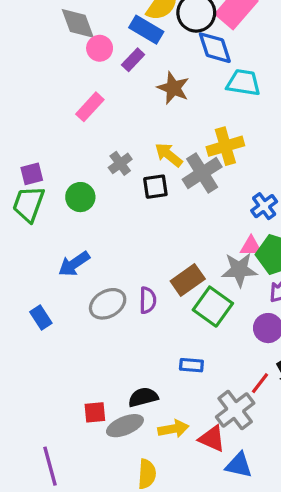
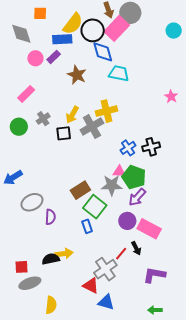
blue rectangle: (146, 30) -> (62, 39), turned -36
pink circle: (100, 48) -> (35, 58), moved
pink rectangle: (90, 107) -> (26, 94), moved
yellow arrow: (169, 155) -> (72, 115), turned -102
green circle: (80, 197) -> (19, 127), moved
purple semicircle: (148, 300) -> (50, 217), moved
blue rectangle: (191, 365) -> (87, 226), moved, turned 64
gray ellipse: (125, 426) -> (30, 283), moved
yellow arrow: (173, 429) -> (64, 254), moved

